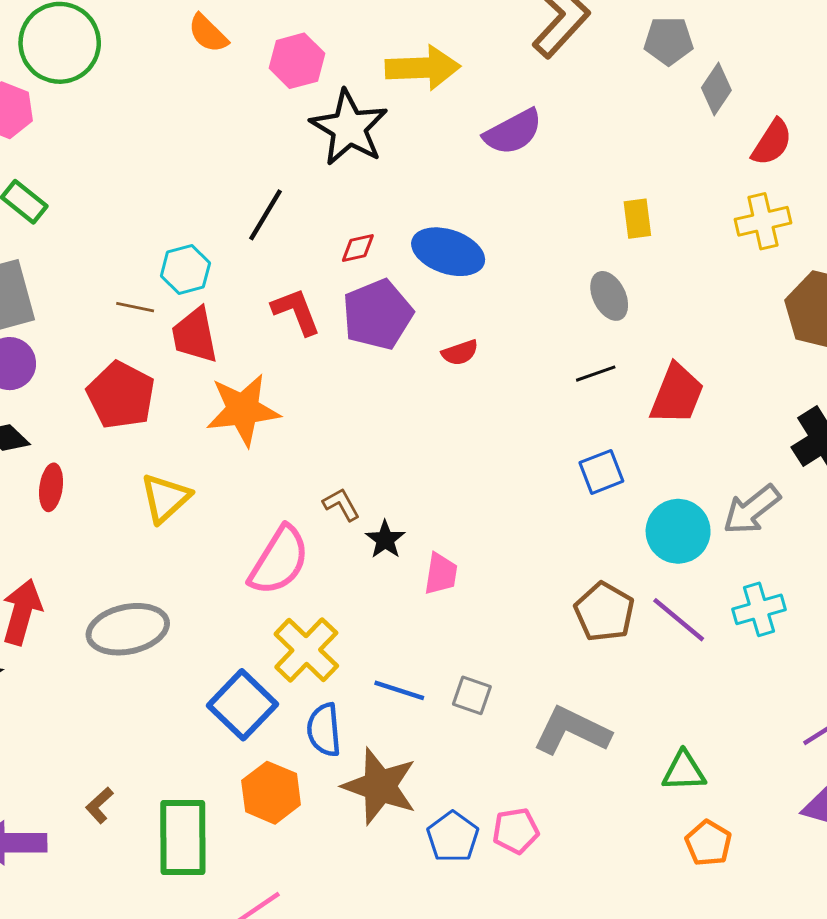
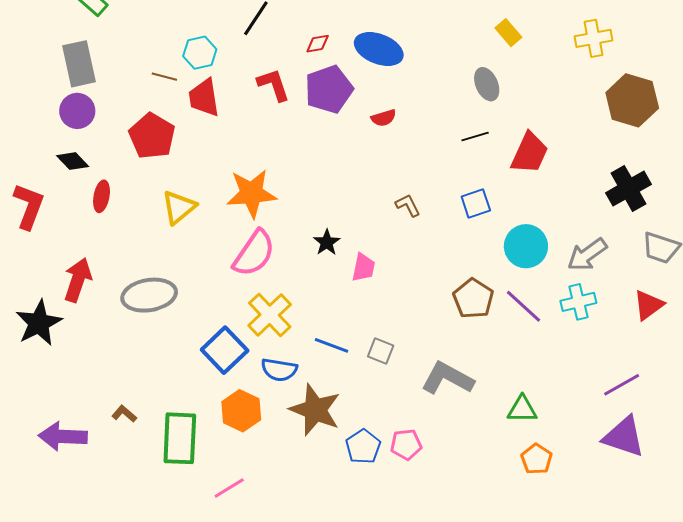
yellow rectangle: (637, 219) -> (508, 33), turned -36
orange star: (243, 410) -> (251, 193), moved
brown L-shape: (341, 504) -> (408, 205), moved
gray arrow: (752, 510) -> (587, 255), moved
blue semicircle: (324, 730) -> (279, 370), turned -78
brown L-shape: (99, 805) -> (124, 414), turned 80

